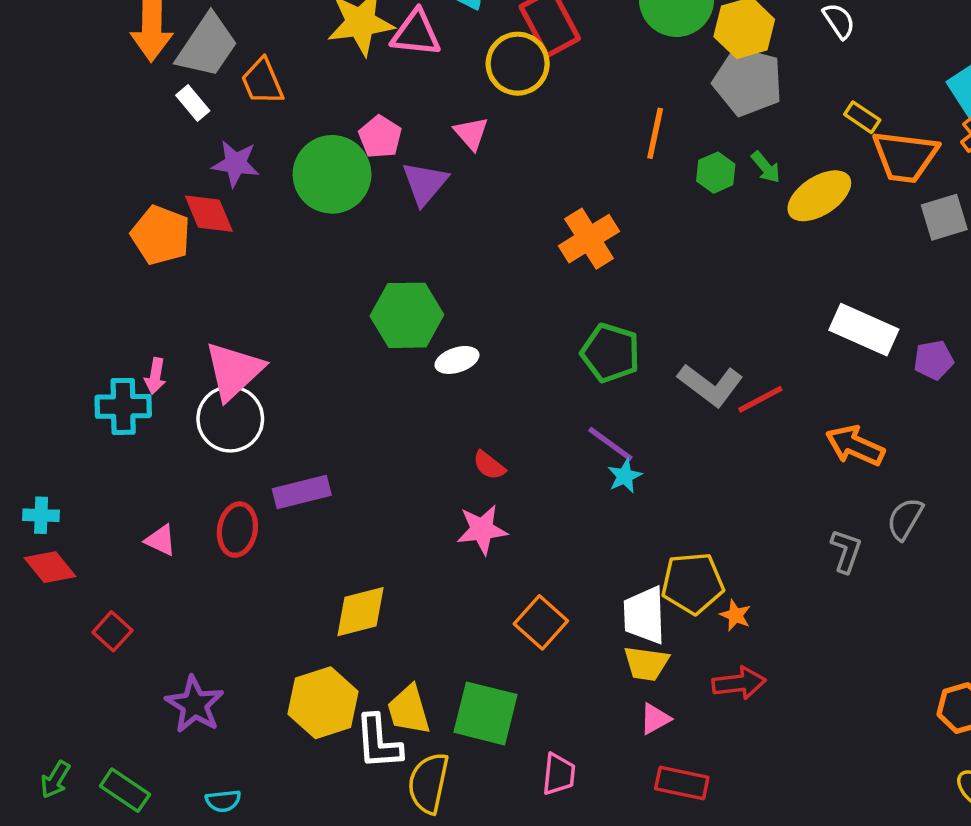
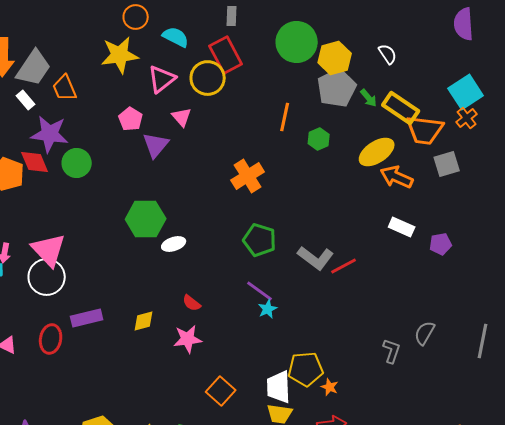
pink triangle: (416, 33) -> (162, 79), moved, turned -44
gray pentagon: (748, 82) -> (337, 88), turned 30
yellow rectangle: (862, 117) -> (401, 108), size x1.8
purple star: (236, 164) -> (50, 134), size x1.4
green arrow: (766, 167) -> (369, 98), moved
green circle: (332, 174) -> (77, 163), moved, size x0.7
white rectangle: (864, 330) -> (402, 227), size x0.7
pink triangle: (234, 371) -> (49, 250), turned -30
orange arrow: (855, 446) -> (397, 177), moved
yellow diamond: (361, 612) -> (144, 321), moved, size x0.7

